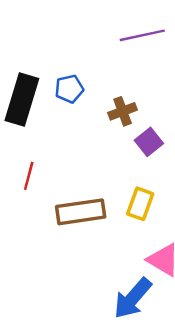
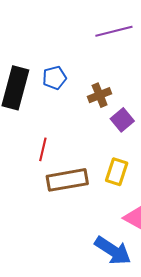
red line: (29, 176) -> (43, 149), moved
blue arrow: (133, 298) -> (113, 251), turned -96

